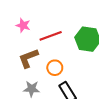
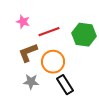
orange circle: (55, 68) -> (53, 62), size x1.5

